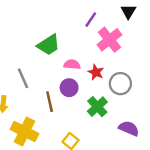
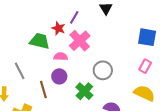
pink cross: (109, 40) -> (80, 41), moved
green trapezoid: (49, 45) -> (40, 41), turned -130
red star: (96, 72) -> (58, 28), moved

